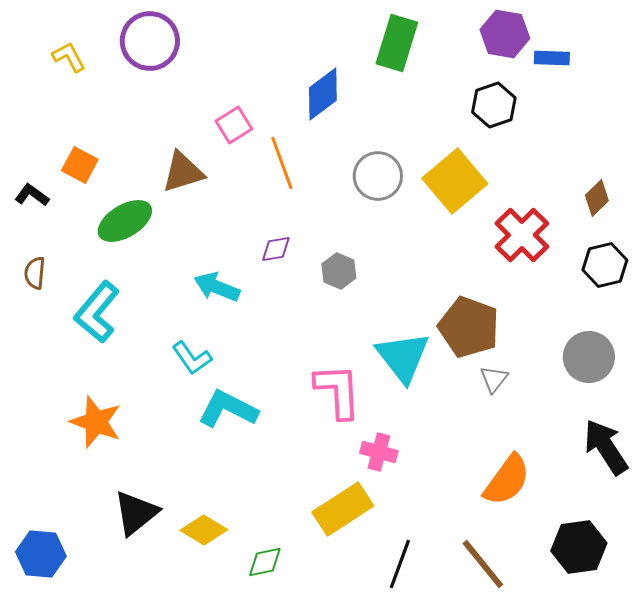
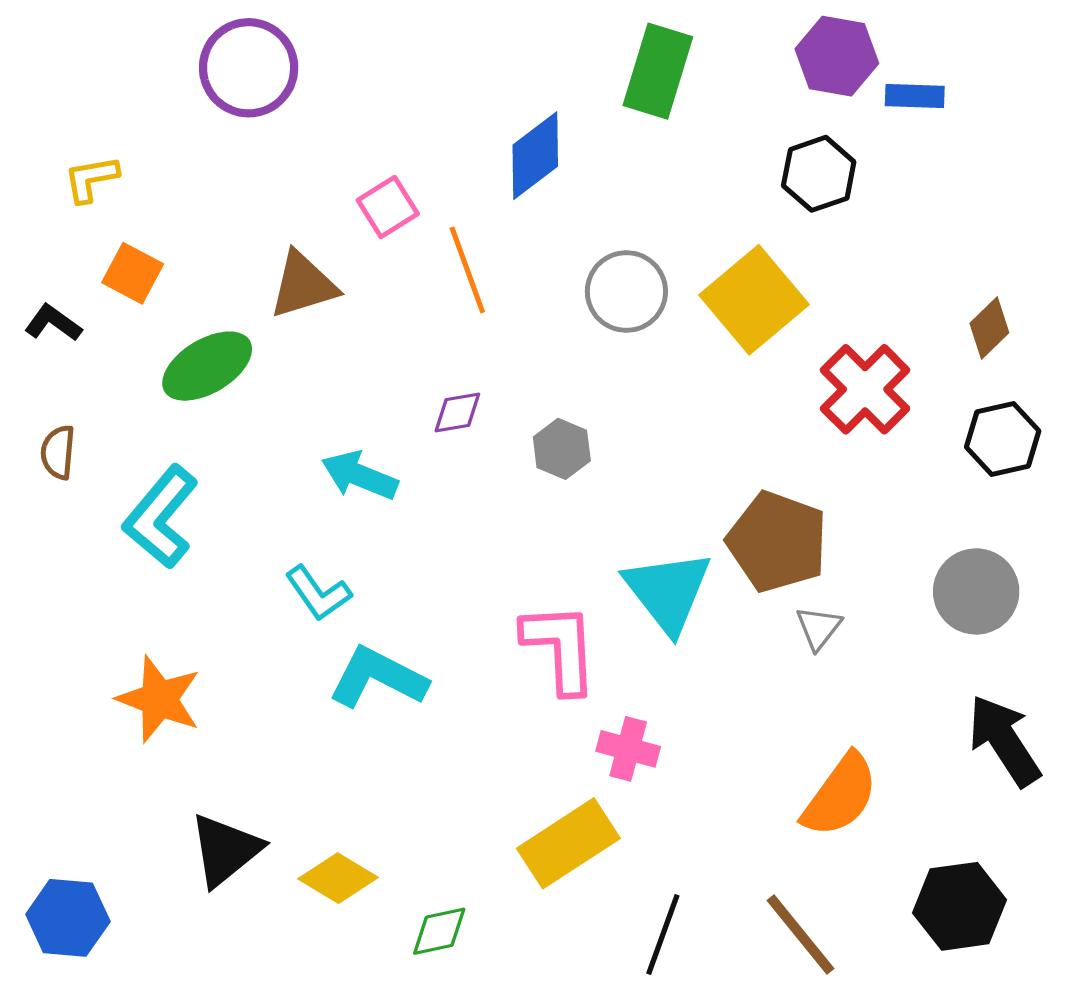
yellow L-shape: (69, 57) -> (91, 179), moved, turned -72

